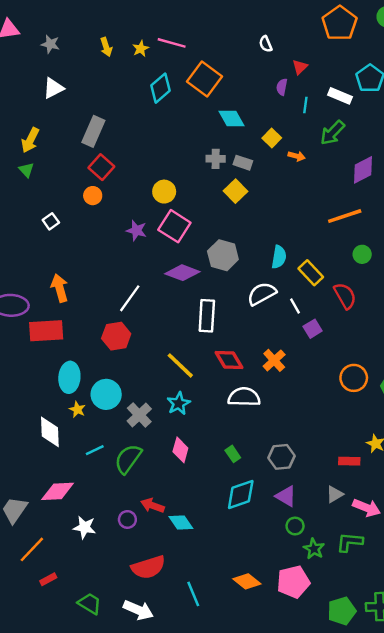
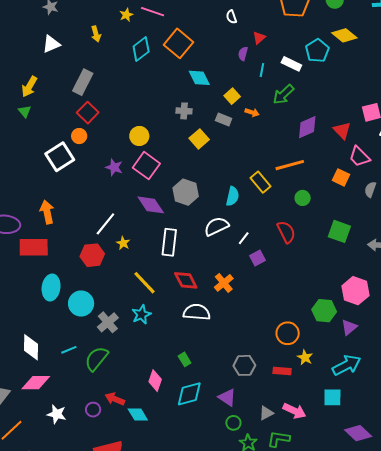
yellow arrow: (106, 47) -> (96, 34), moved
gray rectangle: (243, 163) -> (224, 120), moved
white square: (51, 221) -> (60, 157), moved, size x2.0
purple diamond: (182, 273) -> (151, 205), turned 32
yellow rectangle: (311, 273) -> (260, 182), moved
white line: (295, 306) -> (244, 238), turned 64
orange circle: (354, 378) -> (288, 333), moved
yellow star: (77, 410) -> (123, 243), moved
white diamond: (50, 432) -> (31, 347), moved
pink diamond: (180, 450) -> (155, 381), moved
gray hexagon: (282, 457) -> (244, 365), moved
gray triangle: (335, 494) -> (266, 413), moved

